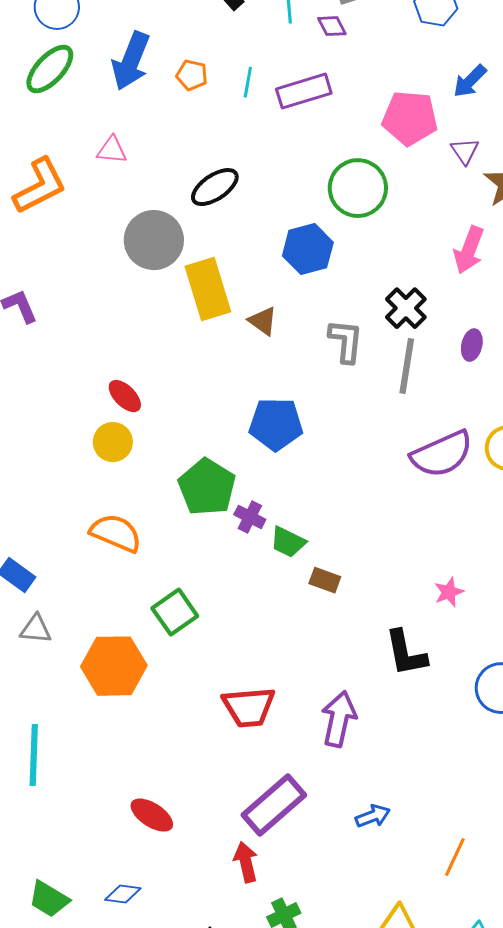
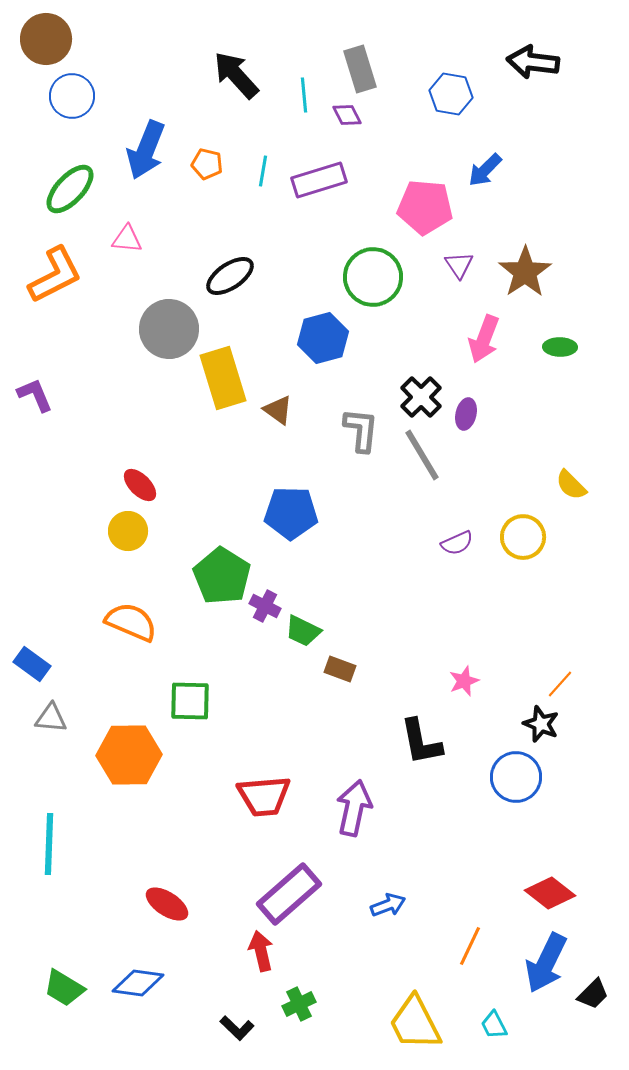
green ellipse: (50, 69) -> (70, 189), moved
purple triangle: (465, 151) -> (459, 265), moved
purple ellipse: (472, 345) -> (466, 414), moved
gray line: (407, 366) -> (422, 455), turned -40
purple semicircle: (442, 454) -> (457, 543), size x0.5
green square: (175, 612) -> (190, 701), turned 36
blue diamond: (123, 894) -> (138, 983), size x1.4

